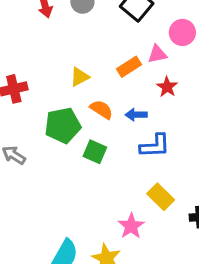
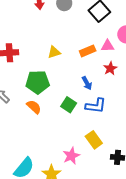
orange semicircle: (101, 109) -> (34, 107), moved
blue arrow: (136, 115) -> (87, 83), turned -128
green square: (95, 152) -> (69, 105), moved

